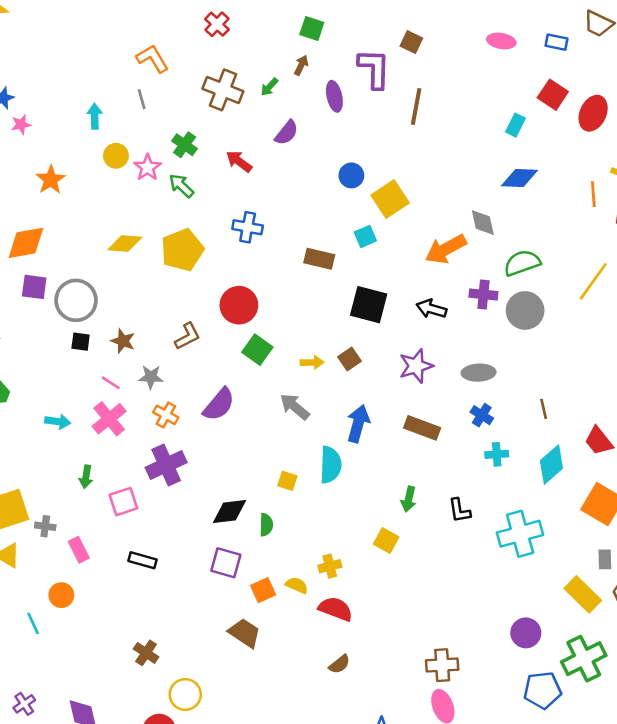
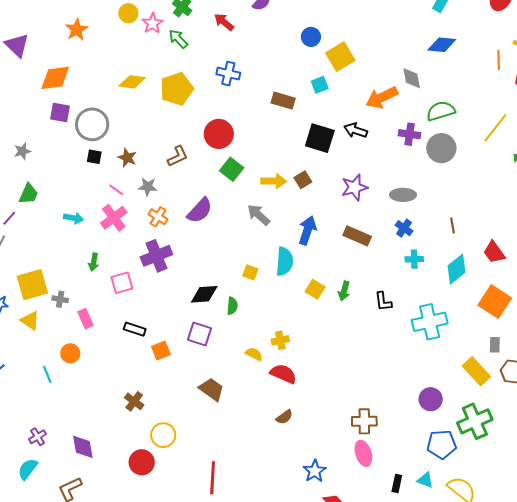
black arrow: (431, 309) -> (356, 130), moved
yellow arrow: (312, 362) -> (274, 181), size x1.4
yellow square: (386, 540) -> (315, 289), moved
orange square: (263, 590) -> (161, 351), moved

